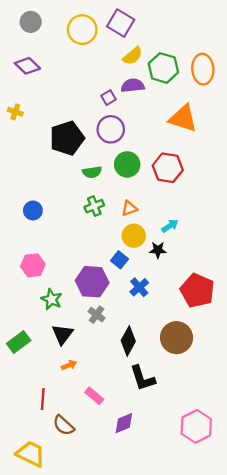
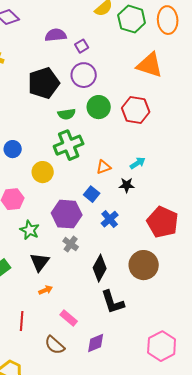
purple semicircle: (133, 86) -> (56, 35), moved
green cross: (94, 206) -> (69, 145), size x1.6
orange triangle: (129, 208) -> (104, 167), moved
yellow circle: (134, 236) -> (43, 172), moved
brown semicircle: (64, 425) -> (55, 345), moved

